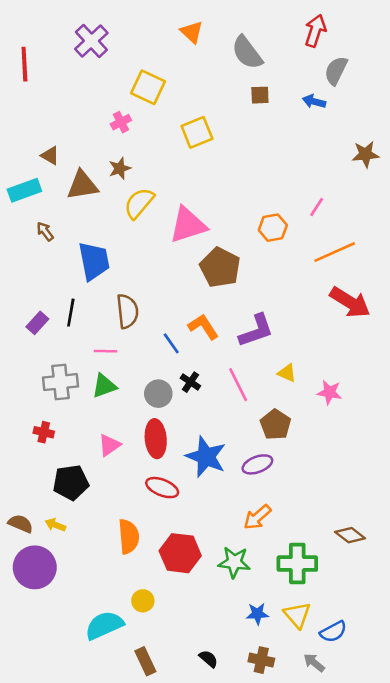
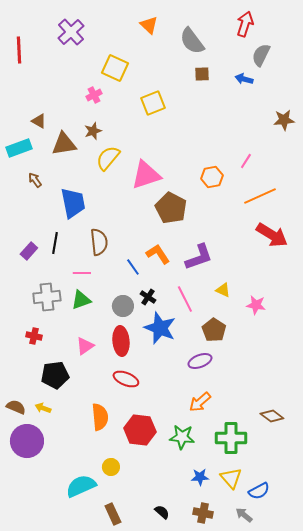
blue star: (206, 457) -> (160, 328), moved

